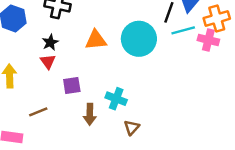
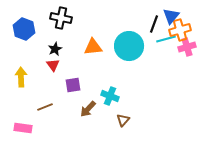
orange cross: (217, 18) -> (180, 30), moved
pink cross: (208, 40) -> (187, 47), turned -30
brown arrow: (90, 114) -> (88, 109), turned 42

